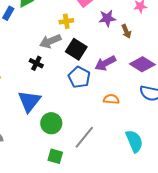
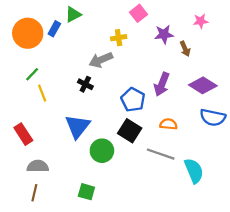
black square: (76, 49) -> (130, 131), moved
purple arrow: (105, 63) -> (162, 84), turned -40
gray line: (84, 137) -> (161, 154), moved, turned 70
green square: (55, 156) -> (86, 192), moved

